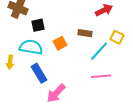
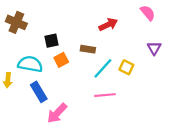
black square: (38, 25) -> (52, 41), moved
yellow square: (117, 37) -> (126, 67), moved

